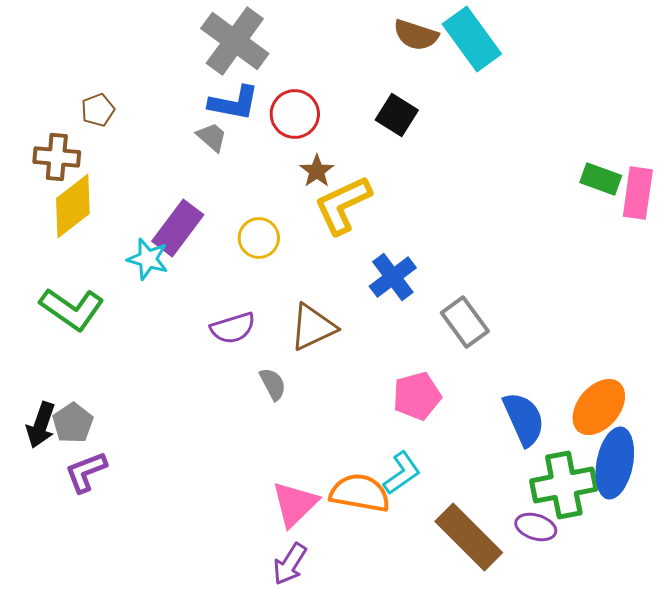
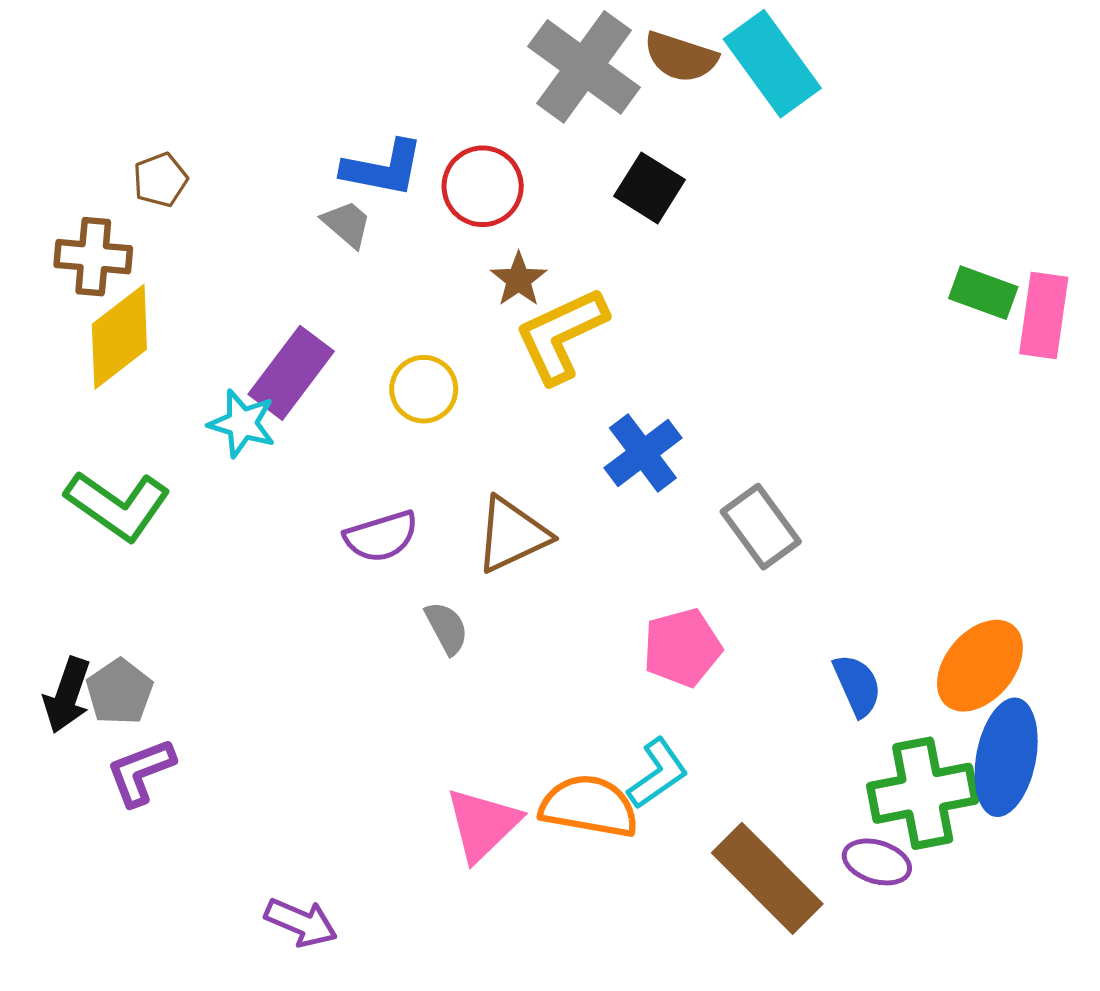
gray cross: (235, 41) -> (584, 67), moved
blue semicircle: (524, 419) -> (857, 685), size x0.7
purple arrow: (290, 564) -> (301, 922), moved, turned -99

